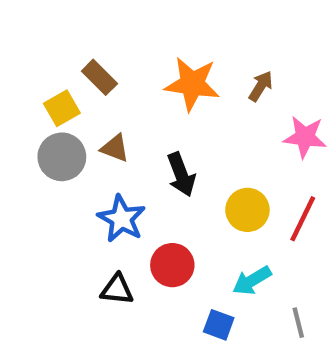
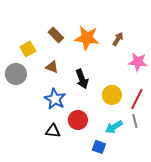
brown rectangle: (99, 77) -> (56, 35), moved
gray circle: (62, 157) -> (16, 74), moved
gray line: (298, 323) -> (135, 121), moved

